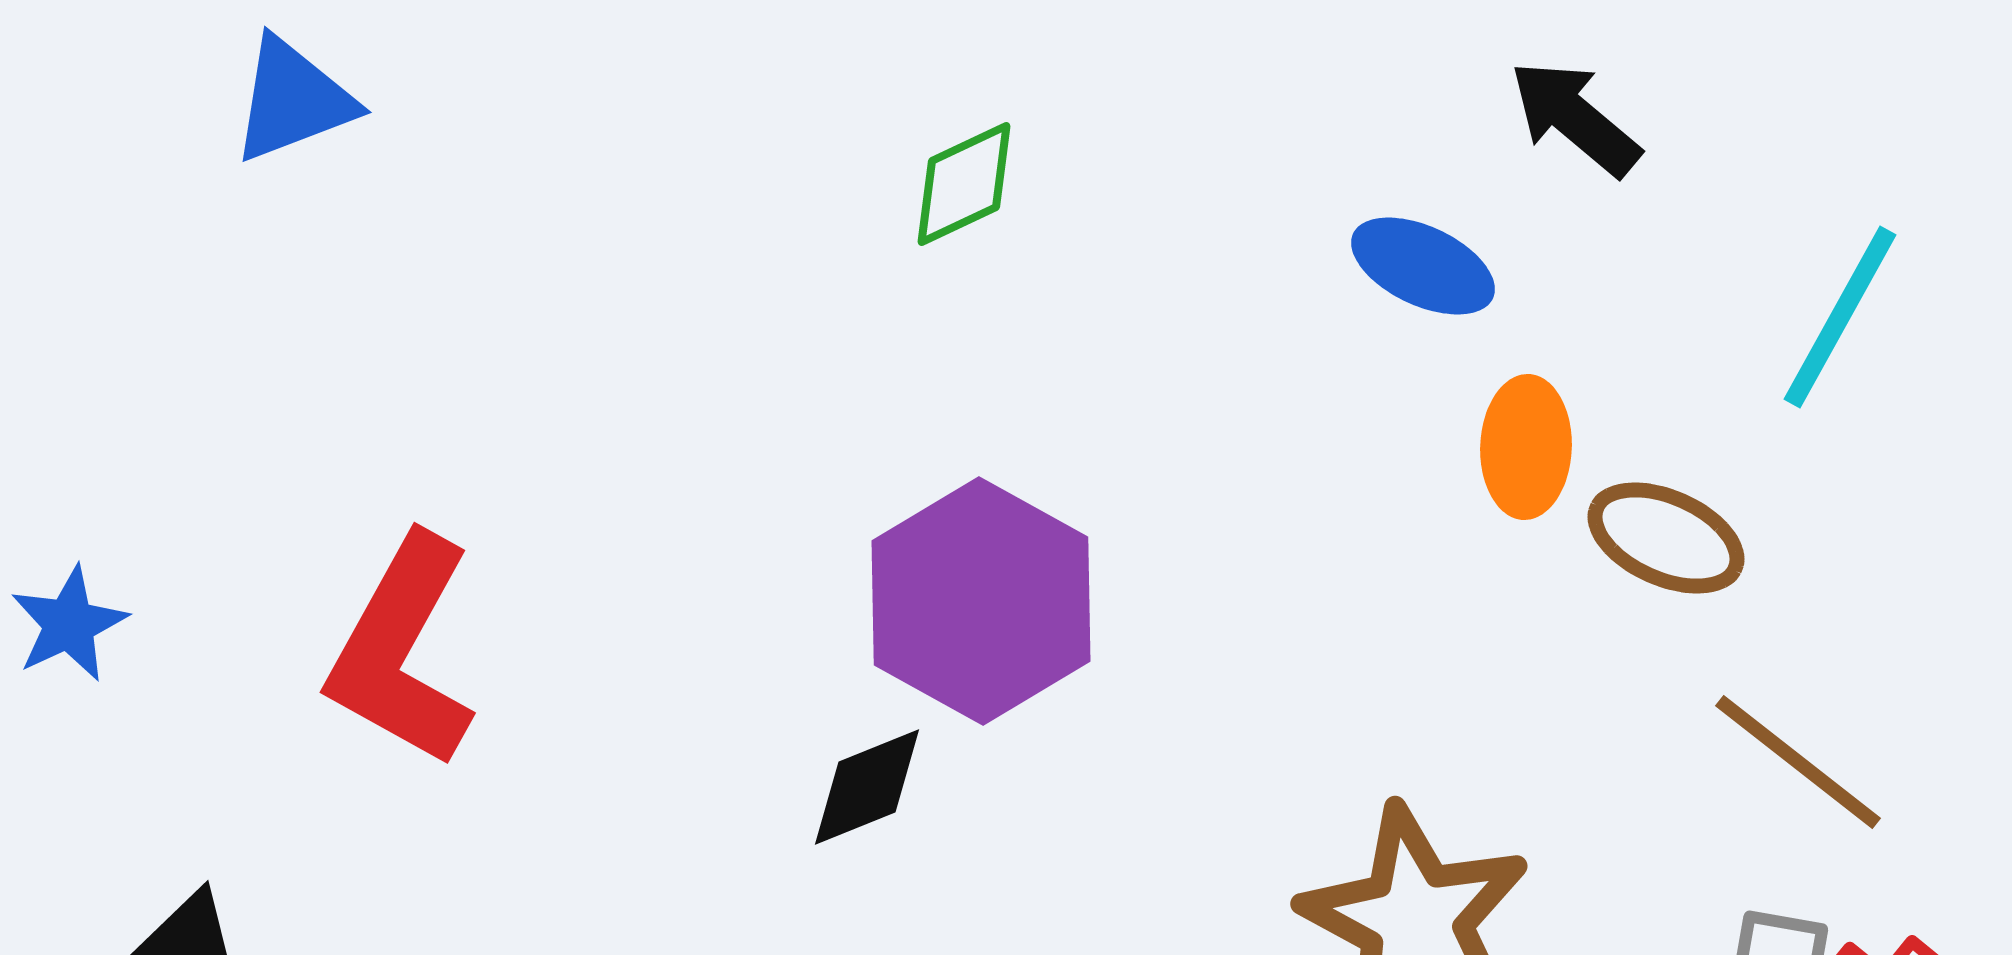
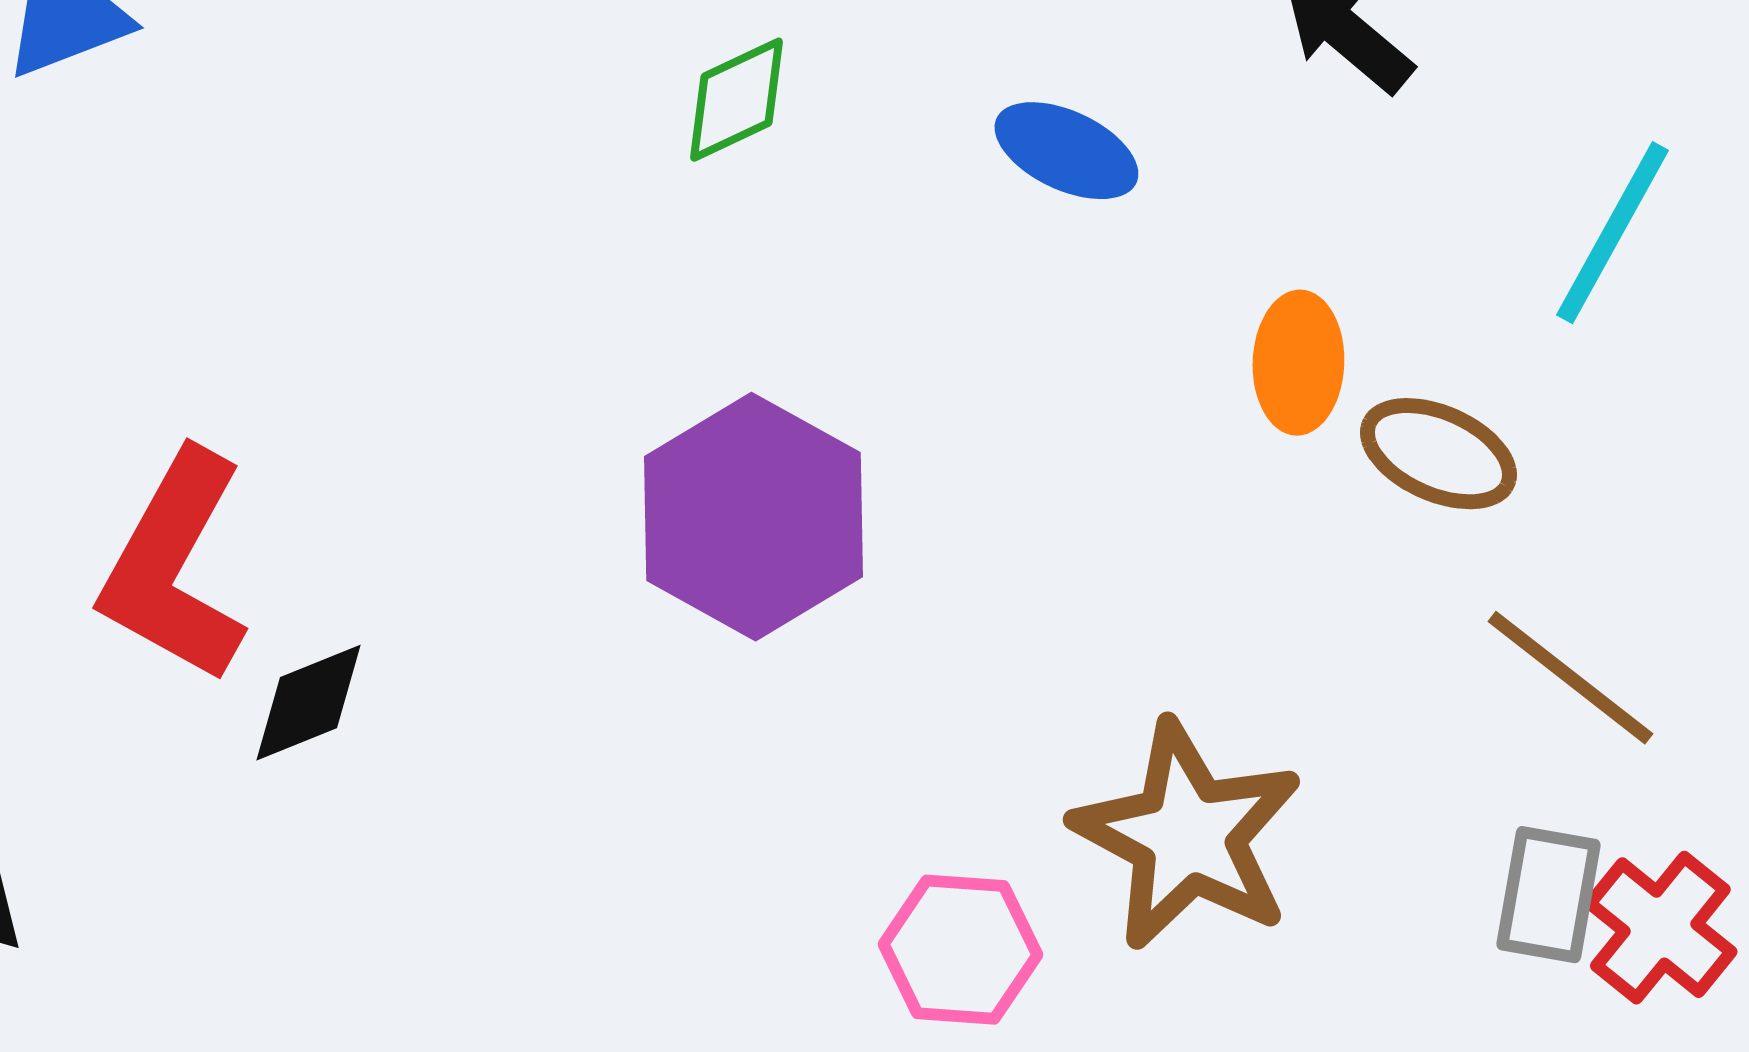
blue ellipse: (1423, 266) -> (1066, 151), moved
black diamond: (867, 787) -> (308, 703), moved

